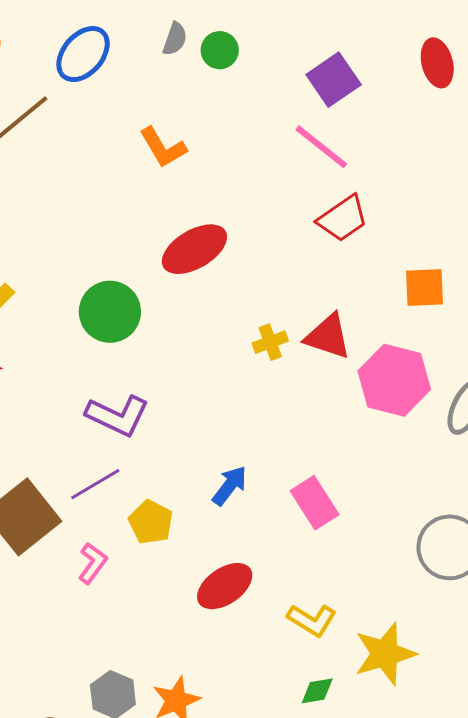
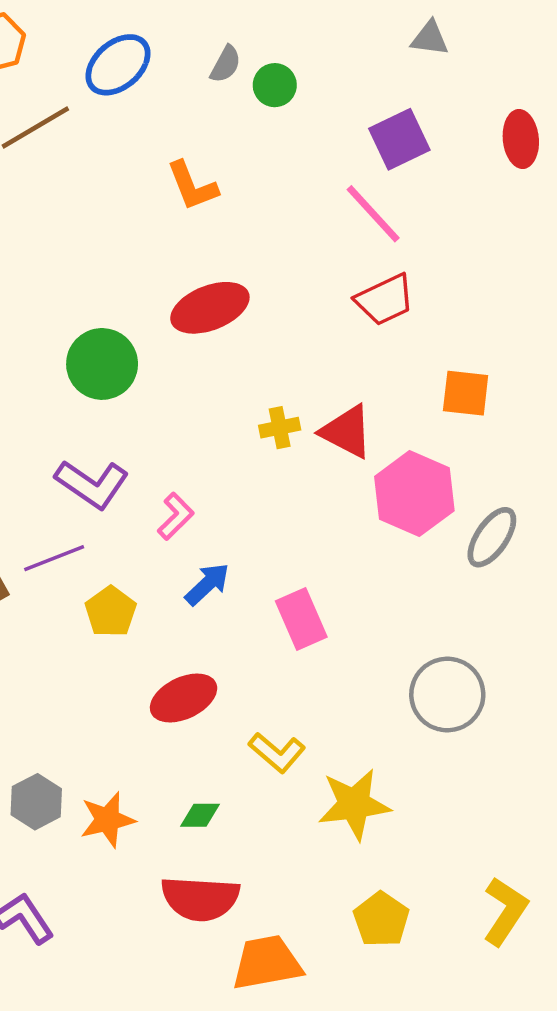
pink L-shape: (93, 563) -> (176, 516), moved
green diamond: (317, 691) -> (200, 815), moved

